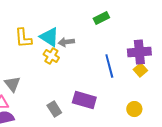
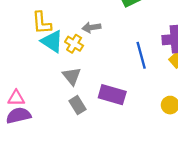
cyan triangle: (49, 37) -> (52, 41), moved
gray triangle: (12, 84) -> (72, 76), moved

